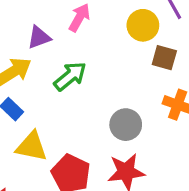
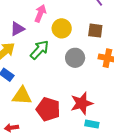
yellow circle: (143, 25) -> (62, 28), moved
gray circle: (126, 125) -> (75, 58), moved

